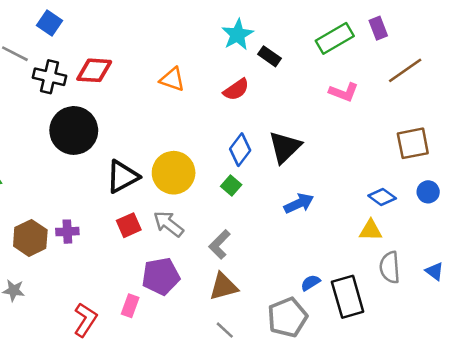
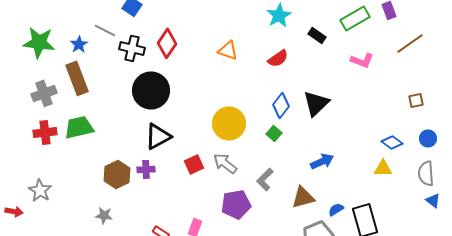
black rectangle: (269, 56) -> (317, 35), moved
red diamond: (94, 70) -> (167, 43), turned -60
brown square: (413, 143) -> (416, 100), size x0.6
black triangle: (122, 177) -> (158, 136), moved
blue arrow: (299, 203) -> (322, 161), moved
gray semicircle: (390, 267) -> (426, 173), moved
purple pentagon: (161, 276) -> (236, 204), moved
brown triangle: (223, 287) -> (303, 197), moved

